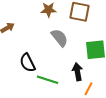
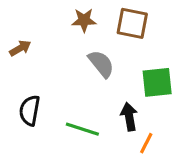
black semicircle: (28, 63) -> (30, 110), moved, turned 36

